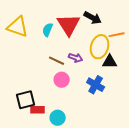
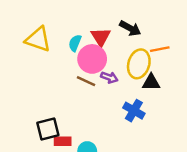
red triangle: (69, 25) -> (101, 37), size x0.7
pink circle: (62, 80) -> (92, 59), moved, size x1.5

